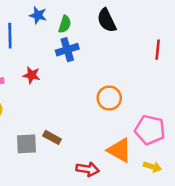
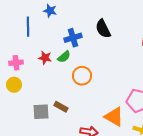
black semicircle: (107, 20) -> (103, 29), moved
green semicircle: (65, 24) -> (64, 57), moved, turned 32
orange circle: (109, 98) -> (82, 76), moved

